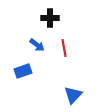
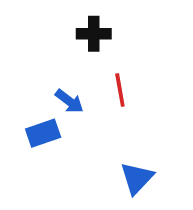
blue arrow: (37, 45) -> (69, 101), moved

